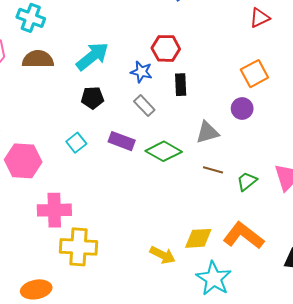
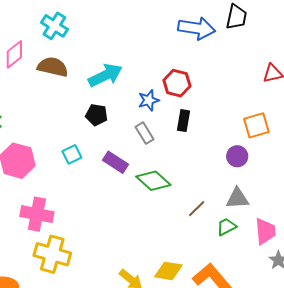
blue star: (141, 72) -> (149, 100), turned 30
gray triangle: (207, 132) -> (237, 198), moved
brown line: (213, 170) -> (197, 209), turned -72

